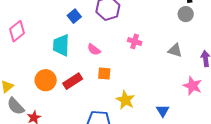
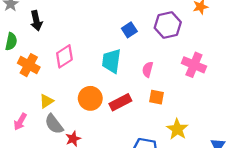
pink diamond: (17, 31) -> (64, 56), moved
pink cross: (135, 41) -> (194, 65), size x1.5
pink semicircle: (94, 50) -> (148, 69), turned 64

